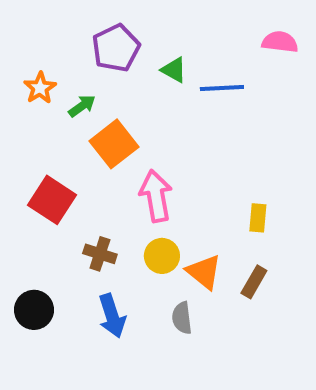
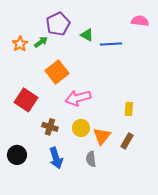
green arrow: (82, 106) -> (41, 42), moved
pink arrow: (156, 196) -> (78, 98), turned -95
orange triangle: (204, 272) -> (102, 136), turned 30

